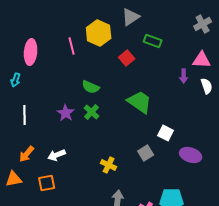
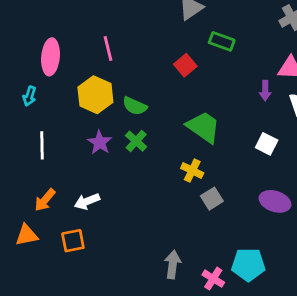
yellow hexagon: (99, 33) -> (95, 95), moved
white square: (166, 133) -> (267, 144), moved
yellow cross: (109, 165) -> (192, 171), moved

